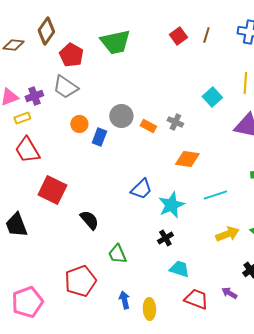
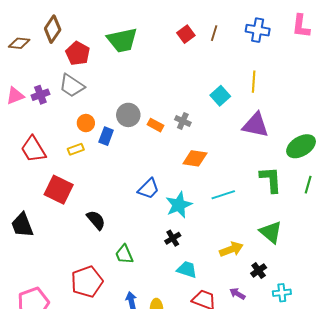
yellow rectangle: (22, 118) -> (76, 149), moved
yellow arrow: (227, 234) -> (231, 249), moved

